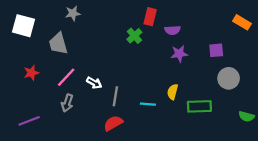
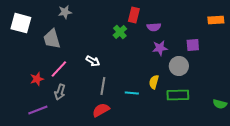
orange rectangle: (242, 22) -> (216, 20), turned -35
red star: (31, 73) -> (37, 79), moved
gray circle: (229, 78) -> (179, 66), moved
white arrow: (94, 83) -> (93, 61), moved
purple line: (29, 121) -> (38, 110), moved

